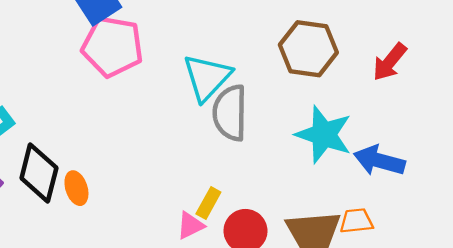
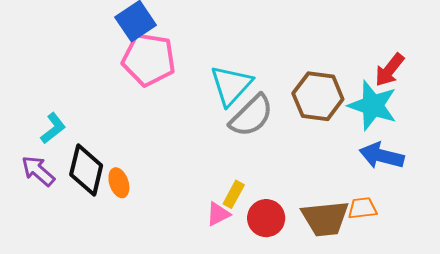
brown hexagon: (308, 49) -> (318, 96), moved
gray semicircle: (230, 113) -> (251, 116), turned -135
cyan star: (324, 135) -> (373, 105), moved

